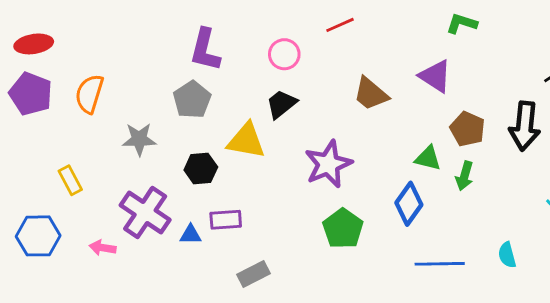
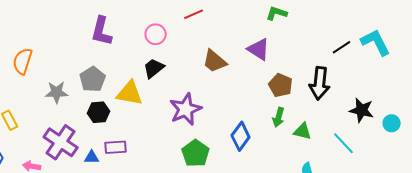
gray pentagon: (192, 100) -> (93, 79), moved
green triangle: (428, 158) -> (303, 131), moved

